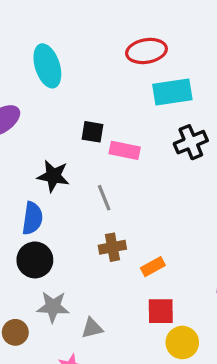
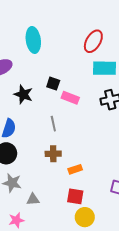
red ellipse: (146, 51) -> (93, 41), turned -60
black star: (53, 176) -> (23, 94), moved

